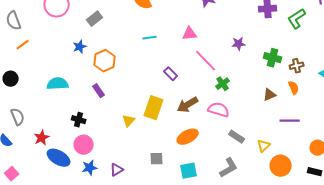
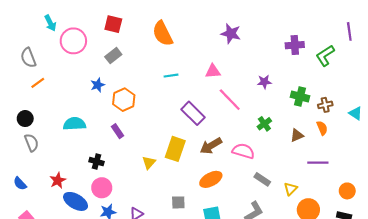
purple rectangle: (171, 74) -> (193, 113), size x1.6
green cross: (223, 84) -> (264, 124), moved
gray semicircle: (18, 117) -> (31, 143), moved

